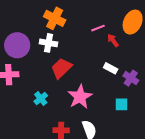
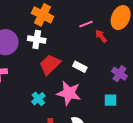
white rectangle: (111, 68) -> (80, 67), moved
pink star: (80, 97) -> (69, 93), turned -30
cyan cross: (41, 98) -> (38, 99), moved

